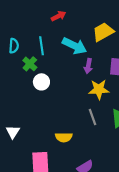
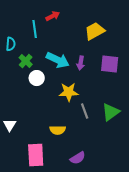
cyan line: (41, 46) -> (35, 29), moved
cyan arrow: (74, 46) -> (58, 60), moved
yellow star: (99, 89) -> (69, 92), moved

